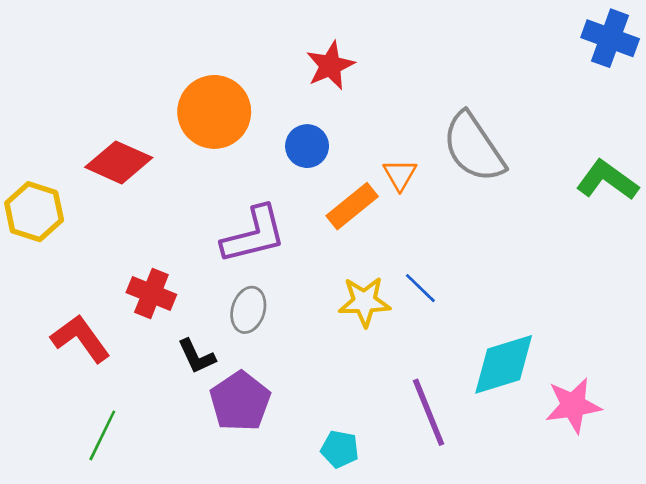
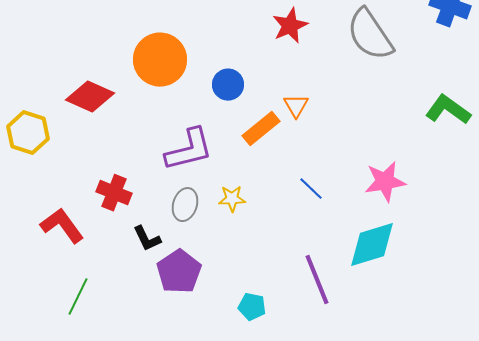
red star: (330, 66) -> (290, 26), moved
gray semicircle: (474, 147) -> (370, 35), moved
yellow star: (364, 302) -> (232, 199), moved, size x0.7
pink star: (573, 405) -> (385, 182), moved

